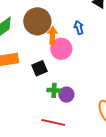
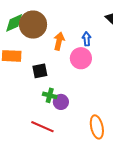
brown circle: (37, 21) -> (33, 25), moved
pink circle: (61, 49) -> (81, 58), moved

